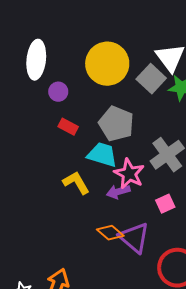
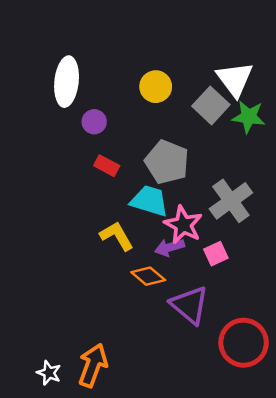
yellow circle: (107, 64) -> (156, 87), size x0.6
pink square: (165, 204) -> (216, 254), moved
orange diamond: (110, 233) -> (148, 276), moved

